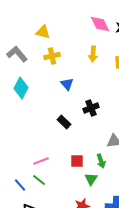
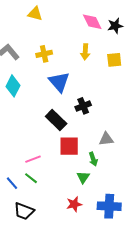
yellow triangle: (43, 32) -> (35, 14), moved
blue triangle: (67, 84) -> (59, 82), size x1.6
black rectangle: (64, 122) -> (56, 120), size x1.5
red square: (77, 161) -> (69, 146), moved, size x1.5

